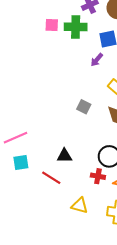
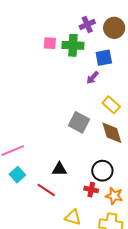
gray square: (84, 107) -> (79, 122), size x1.5
cyan square: (21, 163) -> (17, 175), turned -35

